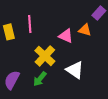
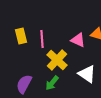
pink line: (30, 24) -> (42, 39), moved

